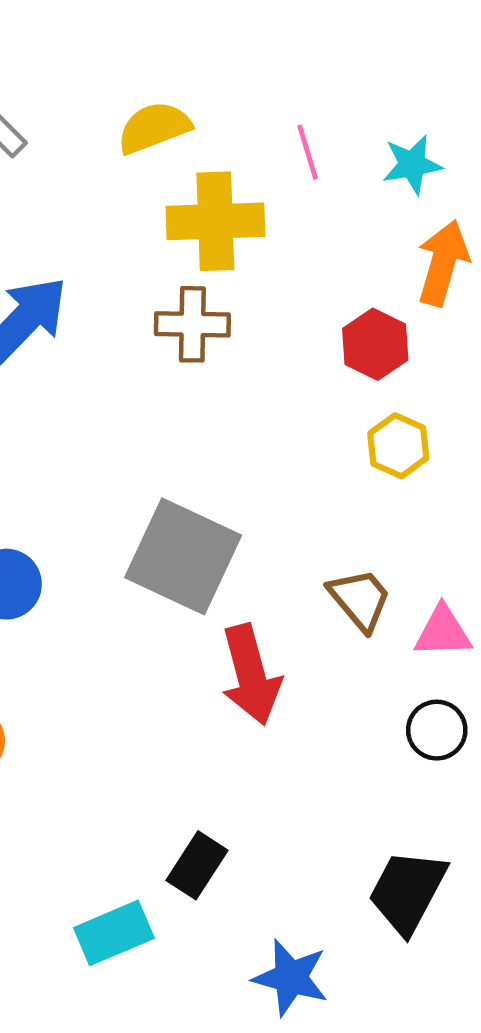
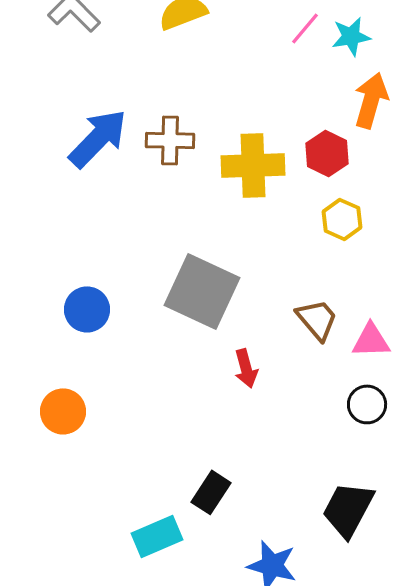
pink line: (308, 152) -> (305, 28), moved, turned 57
yellow cross: (215, 221) -> (253, 165), moved
brown cross: (192, 324) -> (170, 140), moved
red arrow: (251, 675) -> (246, 368), size x0.6

